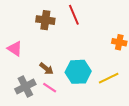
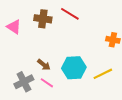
red line: (74, 15) -> (70, 14), turned -36
pink triangle: (15, 49) -> (14, 27), moved

